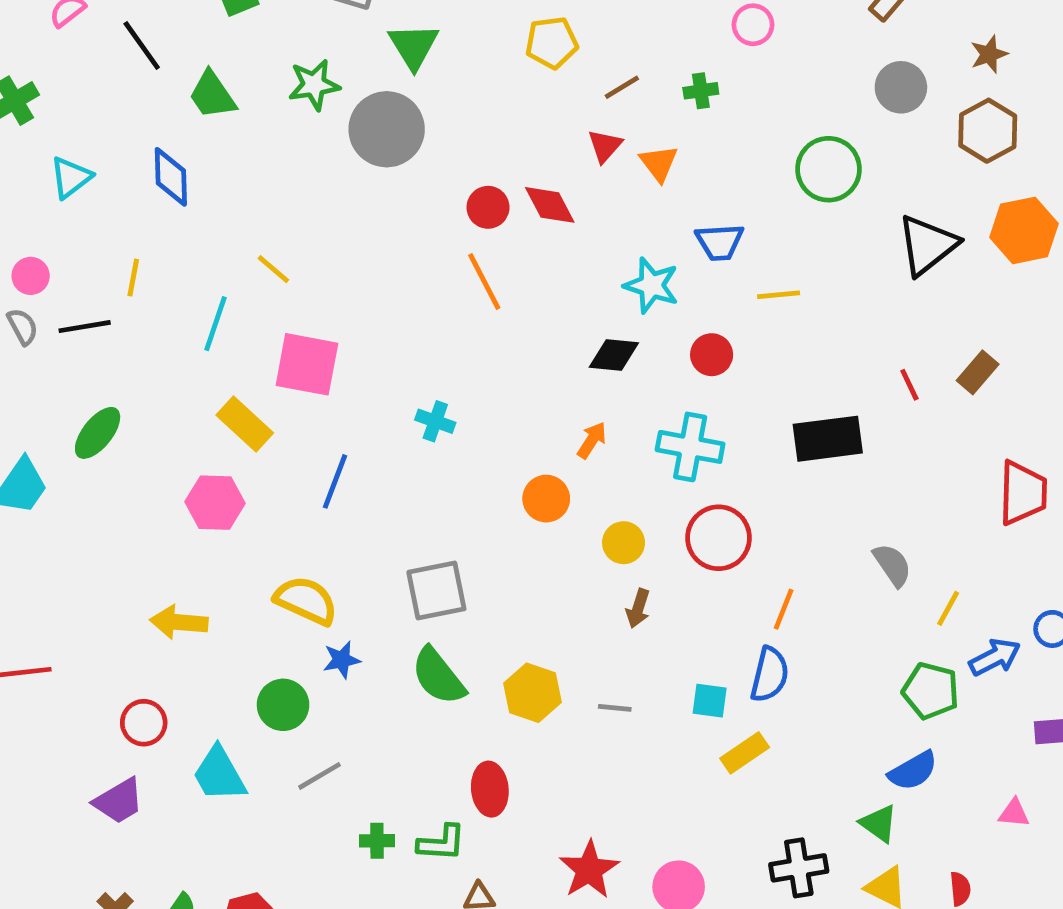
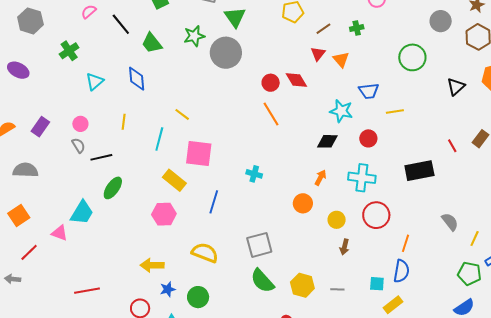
black triangle: (927, 245) -> (456, 87), size x0.7
black line: (85, 327) -> (101, 157), moved
blue star: (342, 660) -> (168, 289), moved

